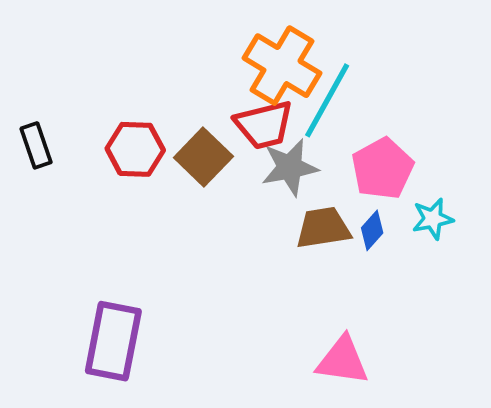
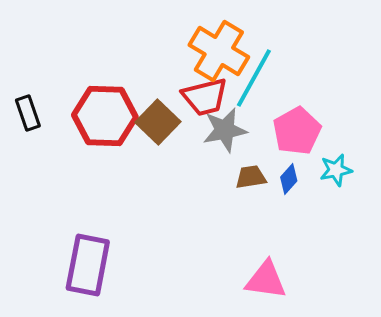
red hexagon: (135, 149) -> (105, 116), size x1.4
brown trapezoid: (323, 228) -> (251, 177), size x0.7

